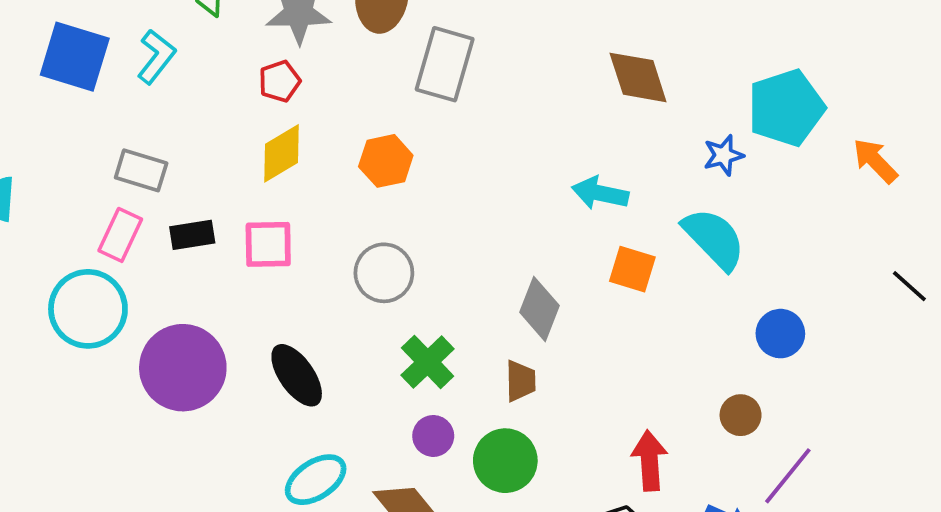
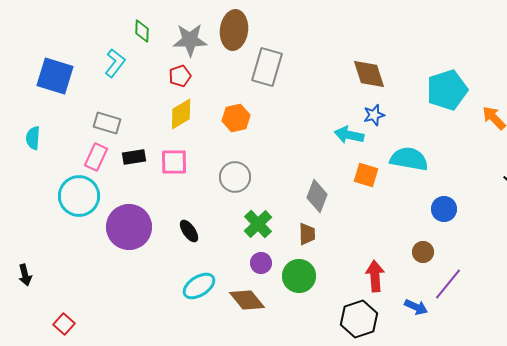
blue square: (75, 57) -> (55, 76), moved
blue star: (723, 155) -> (374, 115), moved
cyan semicircle: (714, 239) -> (409, 159), turned -36
black ellipse: (297, 375) -> (189, 231), size x0.7

